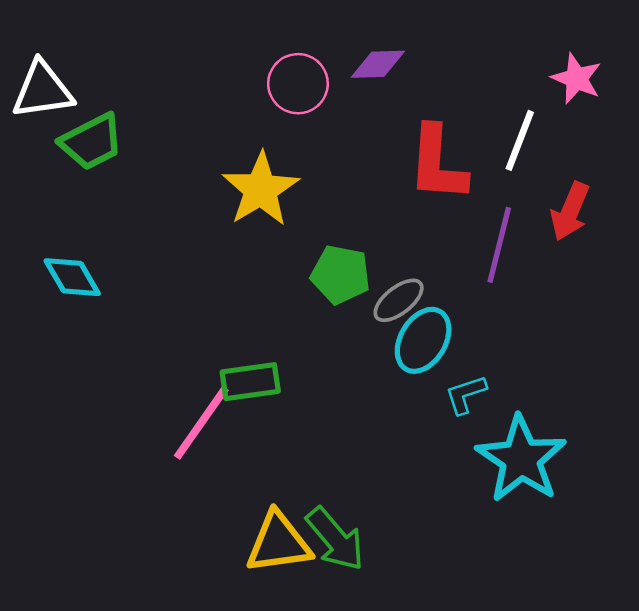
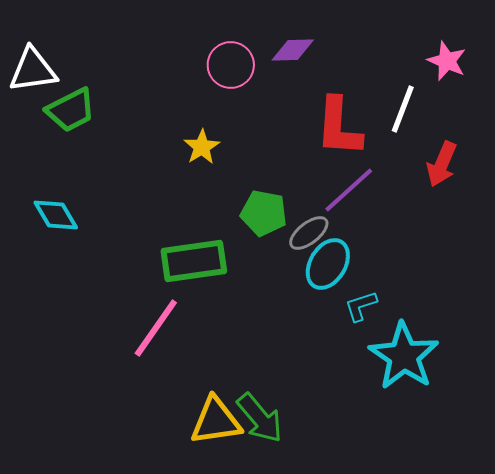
yellow star: (261, 189) -> (202, 147), size x0.6
purple line: (499, 245) -> (349, 190), moved, turned 34
green rectangle: (250, 382) -> (194, 261), moved, size x1.4

